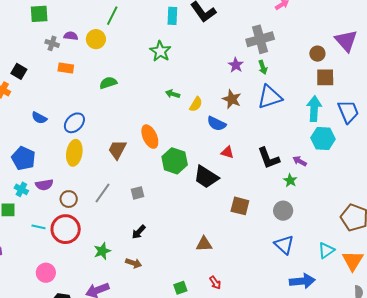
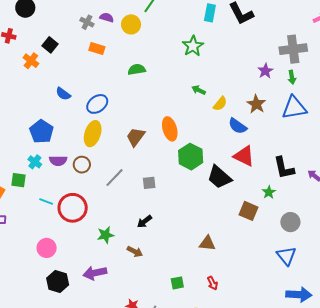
red triangle: (227, 152) -> (244, 156), size x1.6
green star: (290, 180) -> (269, 192), moved
brown circle: (69, 199) -> (82, 165), moved

